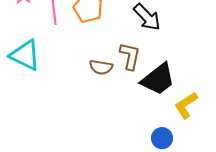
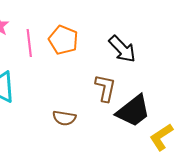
brown semicircle: (101, 67) -> (64, 118), moved

